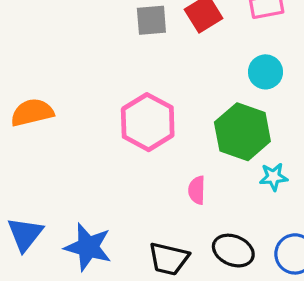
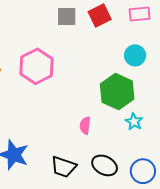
pink hexagon: (148, 122) -> (37, 66), moved
cyan star: (273, 177) -> (134, 122), turned 30

